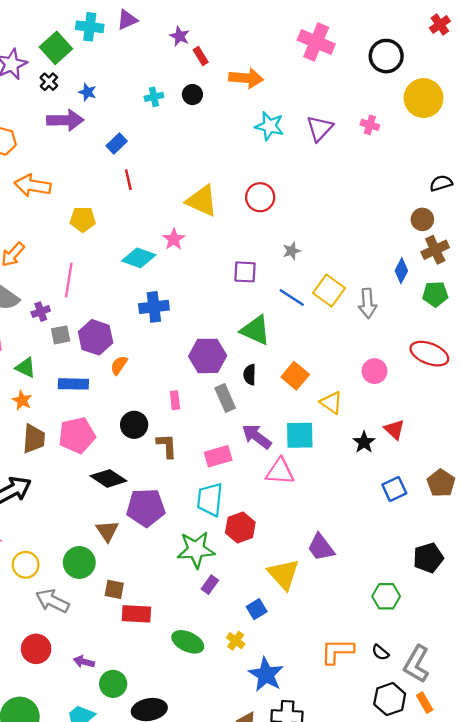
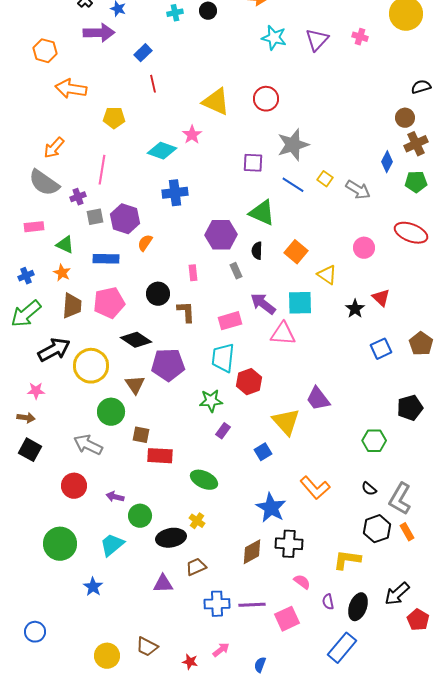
gray star: (292, 251) -> (293, 145), size x2.0
yellow square: (329, 291) -> (325, 179), size x0.6
gray arrow: (368, 303) -> (358, 190), turned -55
gray rectangle: (225, 398) -> (236, 271), size x0.7
green star: (196, 550) -> (211, 401), size x0.7
yellow circle: (26, 565) -> (91, 366), moved, size x1.5
yellow cross: (236, 641) -> (197, 521), moved
orange L-shape: (337, 651) -> (315, 488), moved, turned -132

